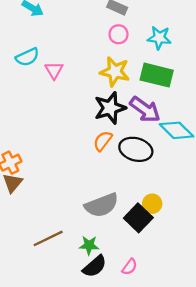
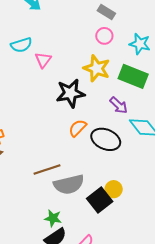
black star: (110, 108) -> (70, 93), moved
purple arrow: (145, 109) -> (119, 105), size x0.7
brown line: (48, 238) -> (47, 170), moved

